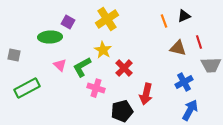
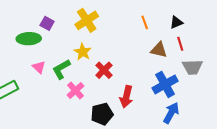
black triangle: (184, 16) -> (176, 22), moved
blue cross: (184, 82) -> (165, 84), size x1.4
pink cross: (96, 88) -> (76, 91), turned 30

